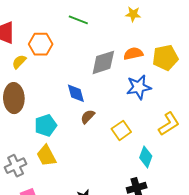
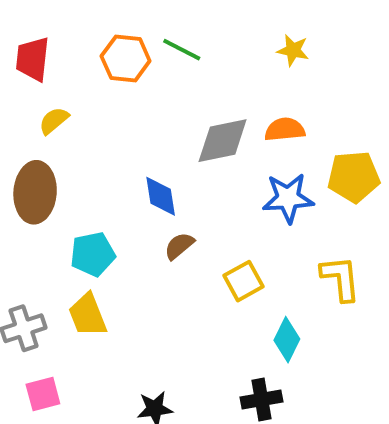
orange hexagon: (41, 44) -> (126, 58), moved
yellow pentagon: (165, 58) -> (354, 177), moved
yellow L-shape: (169, 124) -> (340, 278), turned -70

